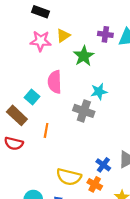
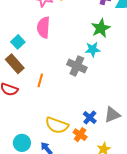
green star: (84, 56) -> (101, 28), moved
pink semicircle: (55, 82) -> (43, 27), moved
cyan square: (32, 97) -> (18, 42), moved

